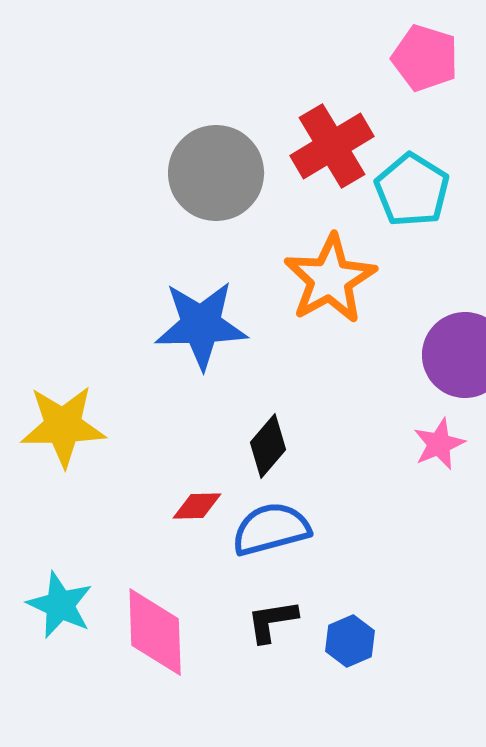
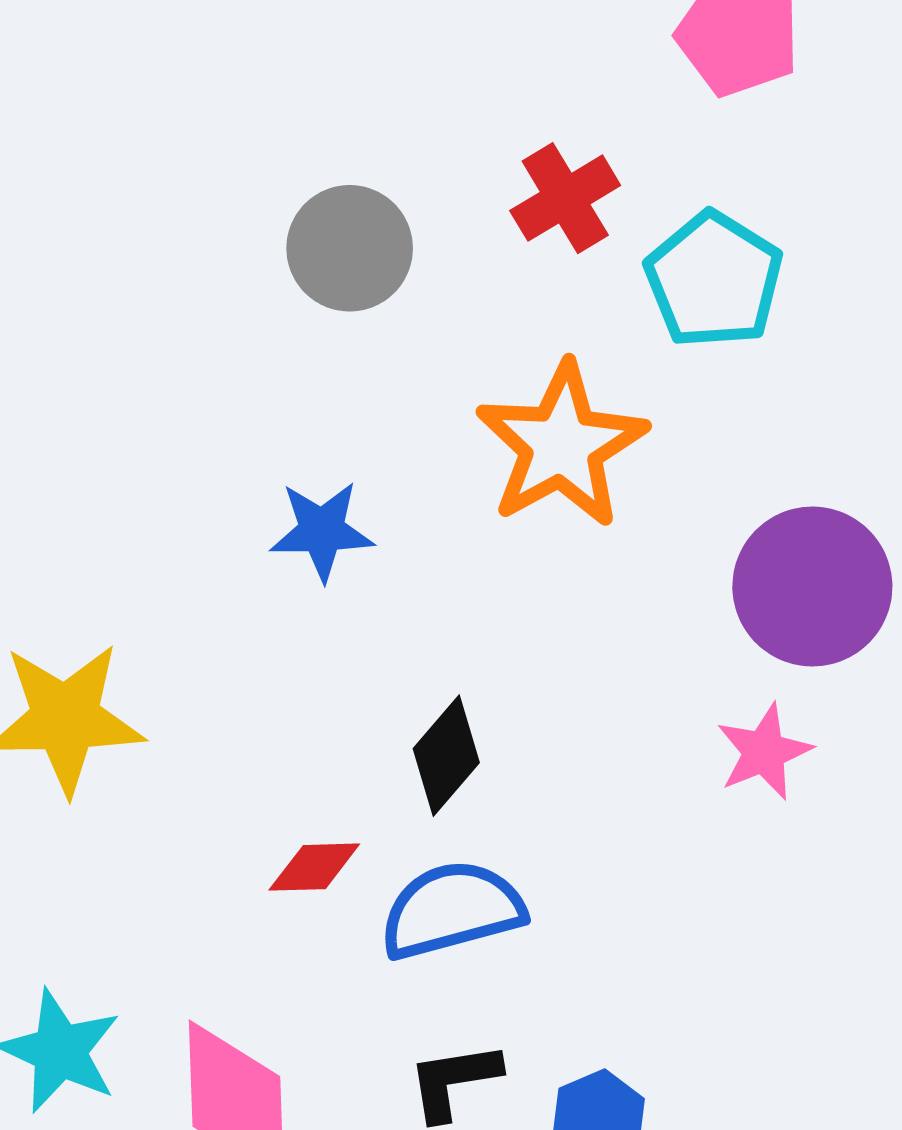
red cross: (332, 146) -> (565, 198), size x0.7
gray circle: (216, 173) -> (350, 248), size x0.7
blue star: (201, 325) -> (322, 531), size x0.6

